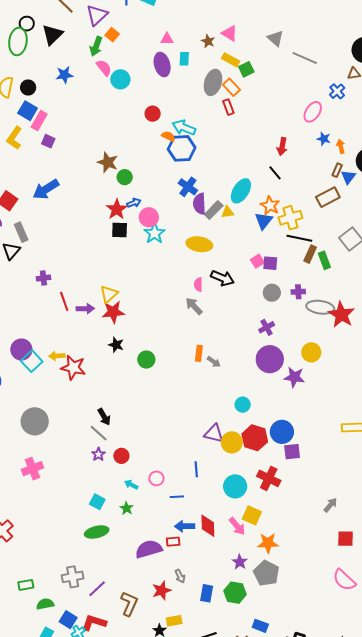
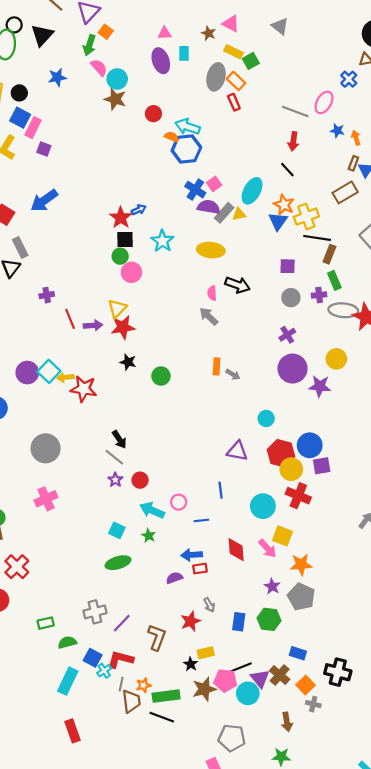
gray line: (305, 58) -> (295, 111), moved
brown star: (108, 162) -> (115, 99), moved
green circle: (125, 177) -> (120, 256), moved
purple semicircle: (199, 204) -> (209, 207), turned 105
pink circle: (149, 217) -> (131, 272), moved
green rectangle: (324, 260) -> (334, 280), moved
pink square: (257, 261) -> (214, 184), moved
cyan square: (32, 361) -> (49, 371), moved
yellow circle: (232, 442) -> (291, 469), moved
cyan arrow: (131, 485) -> (152, 510), size x1.6
blue arrow: (185, 526) -> (192, 555), moved
purple semicircle: (149, 549) -> (174, 578), size x0.6

